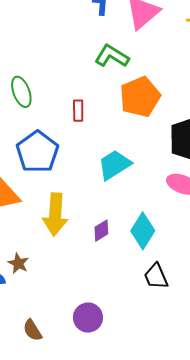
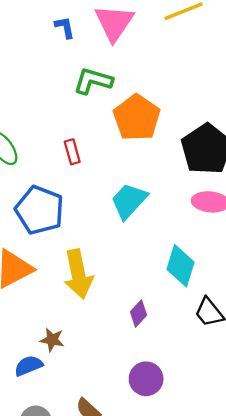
purple diamond: (101, 231) -> (138, 314), moved

